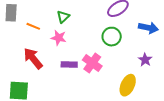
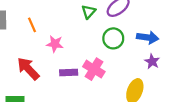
green triangle: (63, 17) -> (89, 12), moved
orange line: (33, 26) -> (32, 25), moved, turned 48
blue arrow: (148, 28) -> (148, 37), moved

